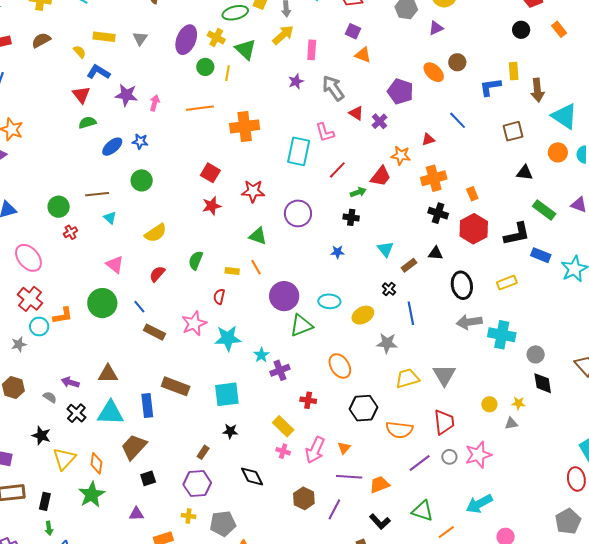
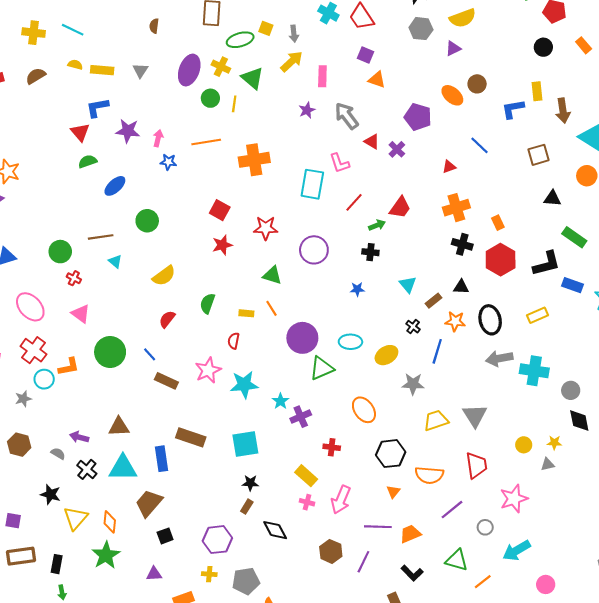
yellow semicircle: (80, 52) -> (75, 65), moved, turned -32
blue L-shape: (98, 72) -> (97, 108), turned -40
blue star: (140, 141) -> (168, 162), moved
orange star: (401, 155) -> (455, 321), moved
red cross: (71, 232) -> (74, 278), turned -32
pink triangle: (115, 265) -> (81, 314), moved
blue line: (411, 313) -> (437, 351), turned 30
orange triangle: (344, 448) -> (393, 492), moved
brown rectangle: (203, 452) -> (247, 507), moved
gray circle: (449, 457) -> (485, 527), moved

